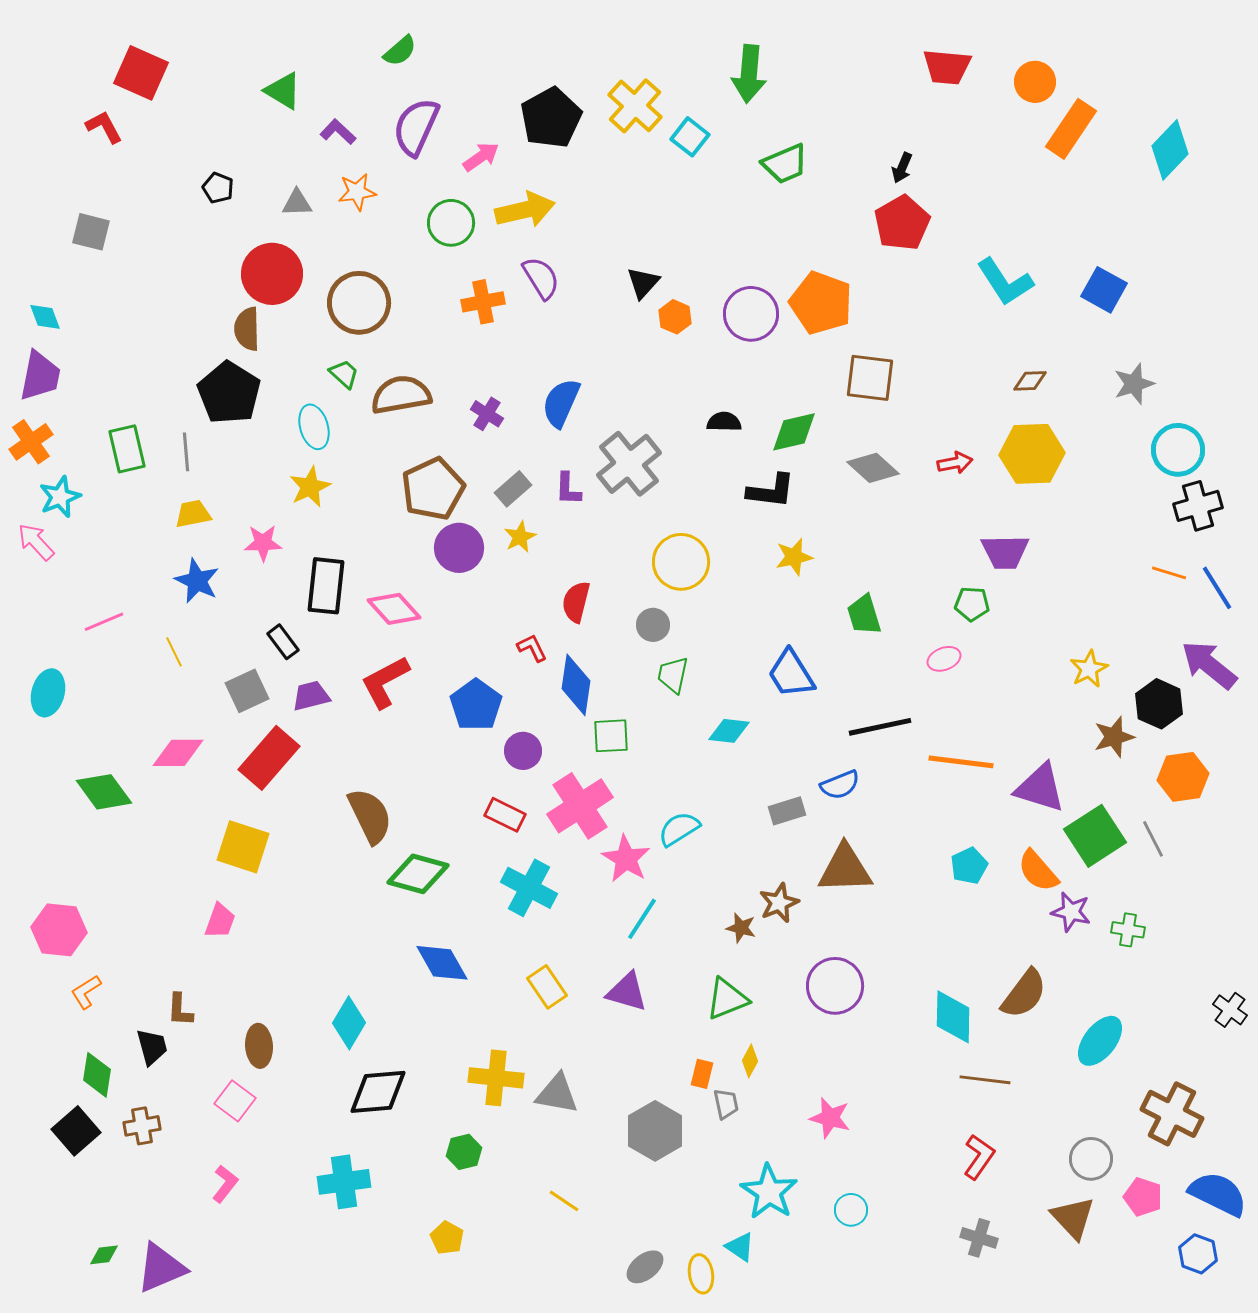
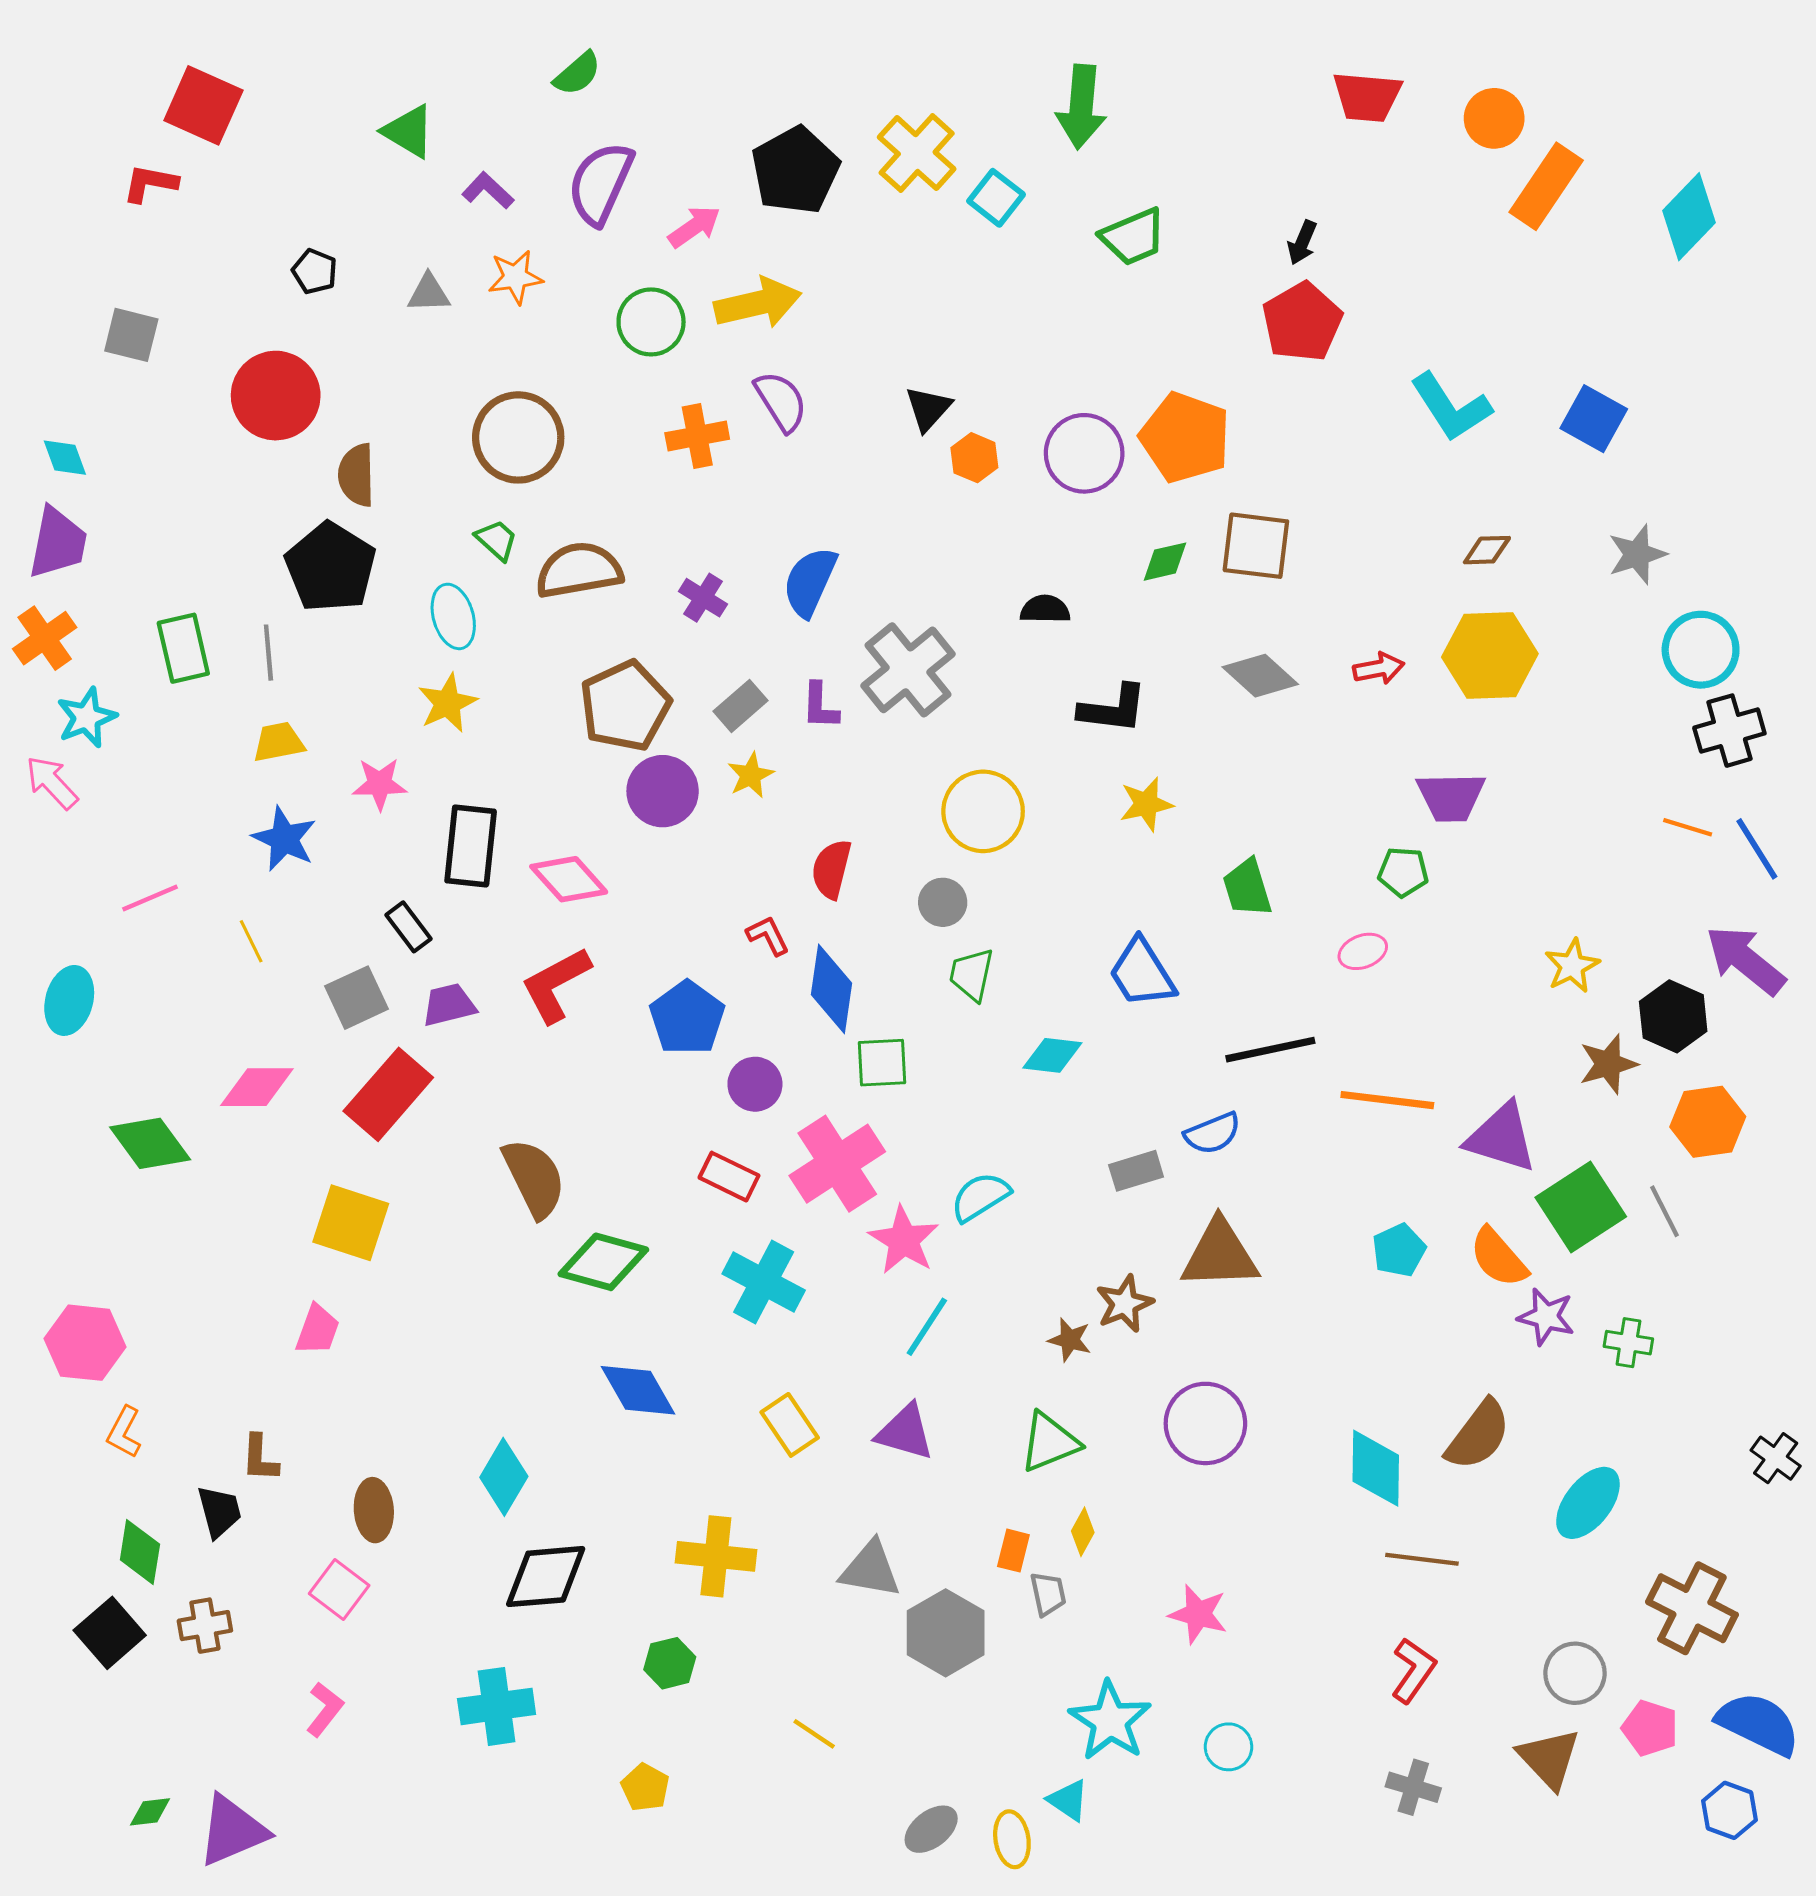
red L-shape: (104, 127) -> (150, 183), turned -51
red circle: (272, 274) -> (276, 396), moved
green diamond: (794, 432) -> (1165, 562), moved, size x0.7
orange L-shape: (86, 992) -> (124, 1432), turned -30
gray triangle: (557, 1094) -> (870, 1569), moved

